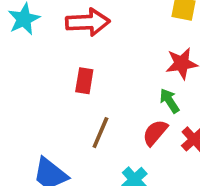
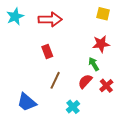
red rectangle: (84, 81) -> (47, 52), turned -32

